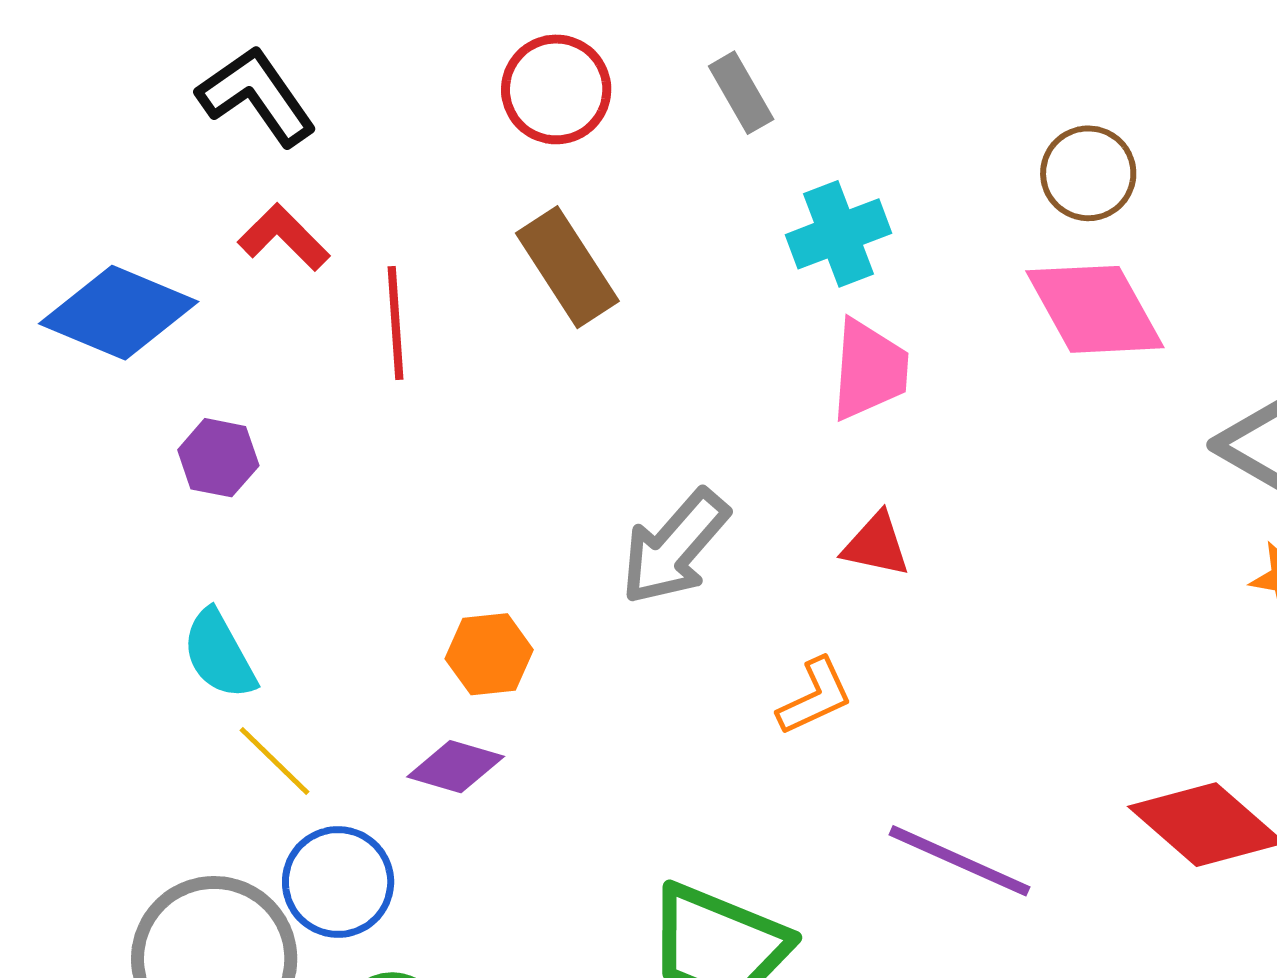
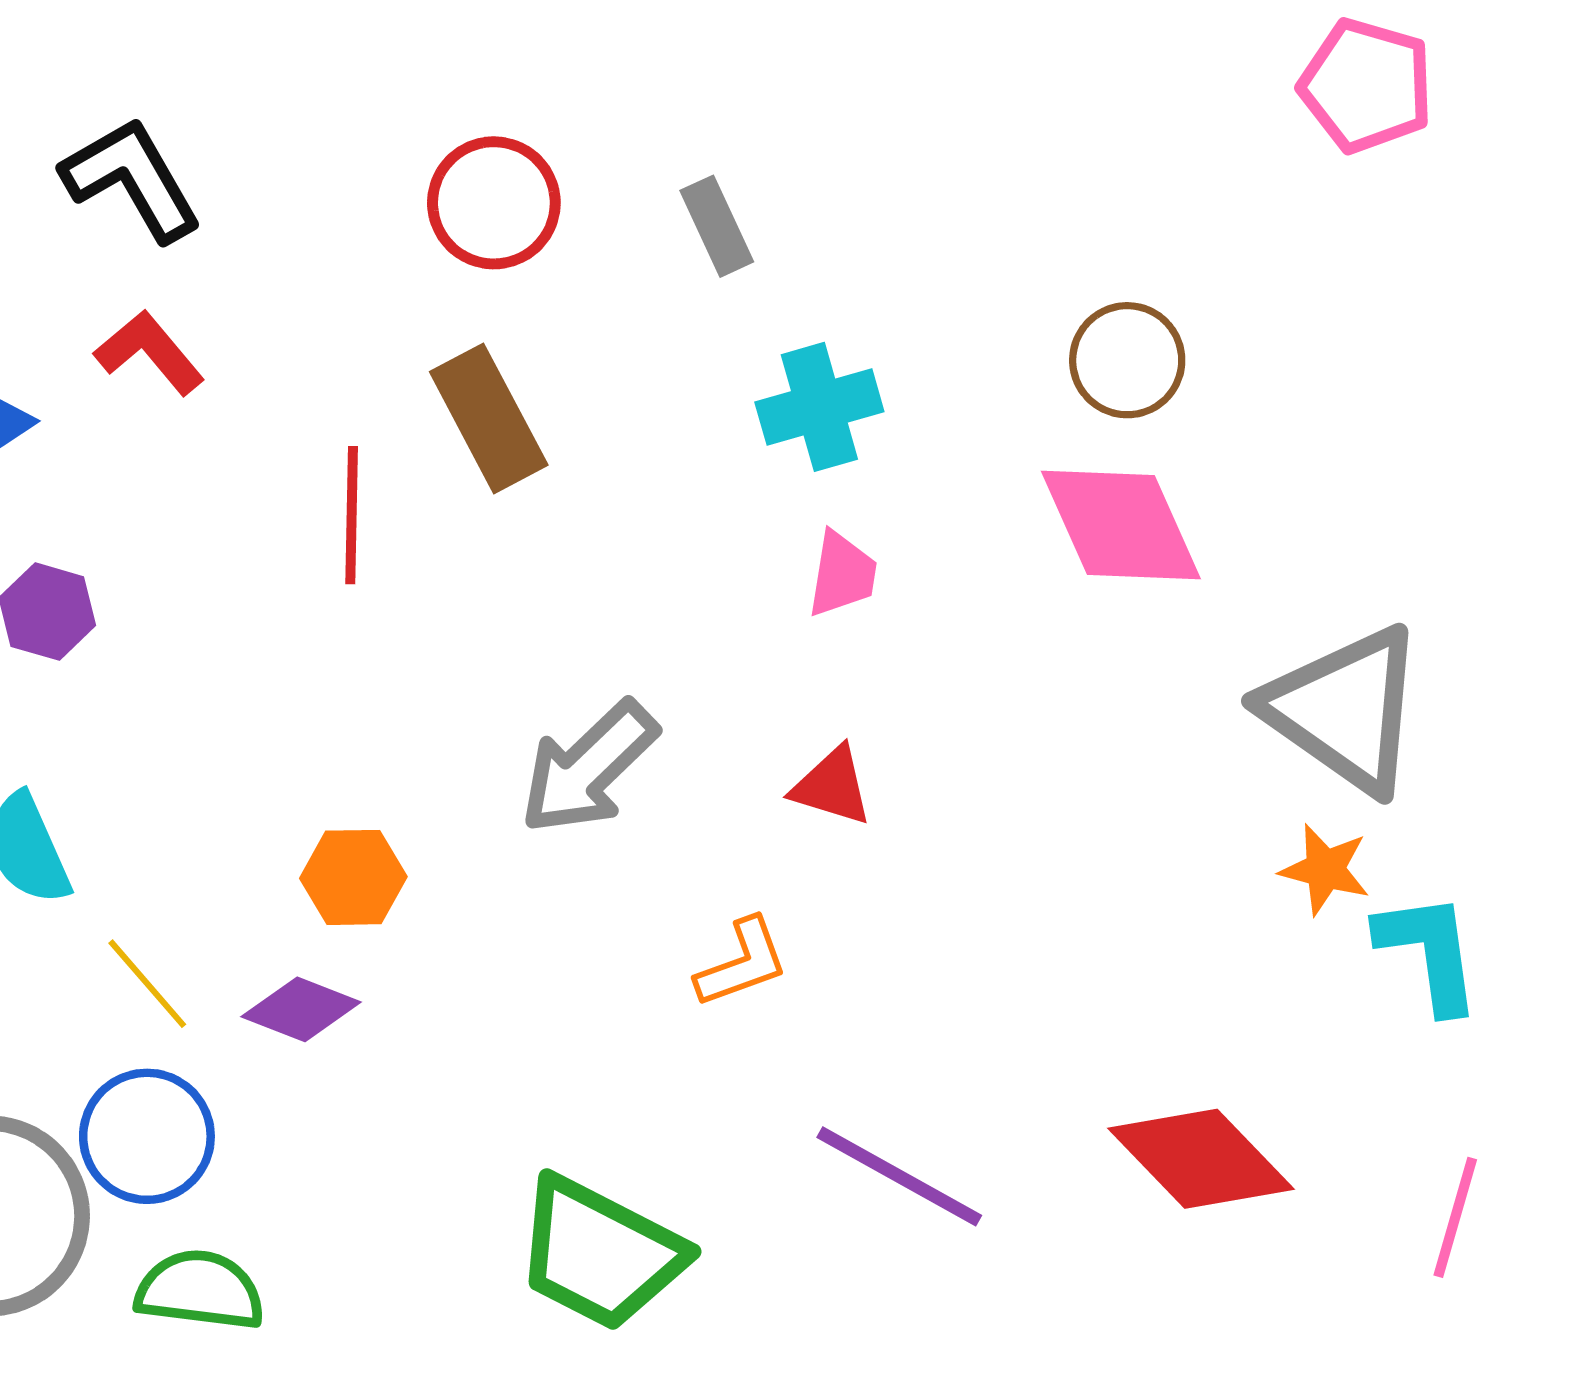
red line: (395, 323) -> (352, 515), moved
pink trapezoid: (869, 370) -> (842, 574), size x0.7
yellow line: (274, 761) -> (147, 984), moved

